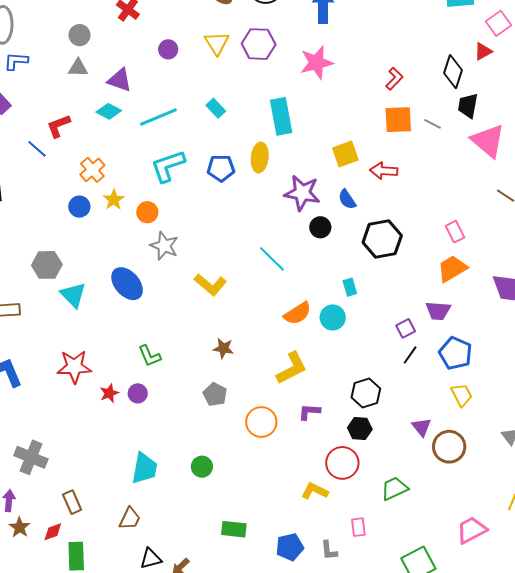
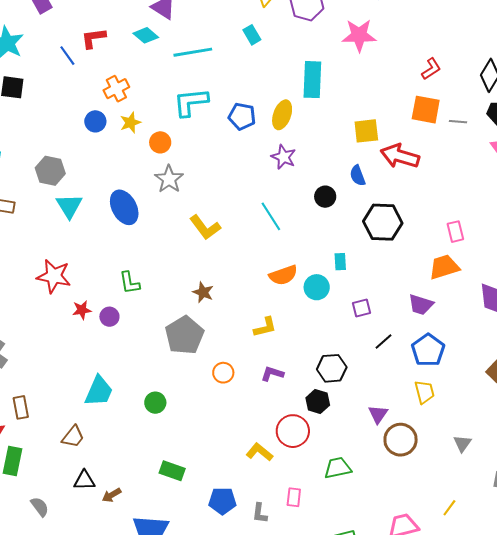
cyan rectangle: (216, 108) -> (252, 35), moved
gray line: (433, 124) -> (458, 122), turned -36
red arrow: (384, 171) -> (400, 156), size x1.4
purple star: (302, 193) -> (284, 157), moved, size x0.7
purple square: (406, 328) -> (361, 308), moved
yellow L-shape: (292, 368) -> (265, 327), size x0.7
gray pentagon: (215, 394) -> (184, 335), size x1.6
orange circle: (261, 422) -> (223, 373), size x0.7

